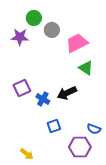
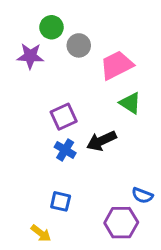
purple square: (22, 88) -> (64, 117), moved
blue square: (54, 126) -> (61, 201), moved, turned 32

